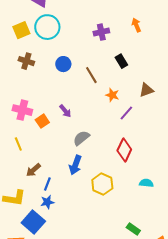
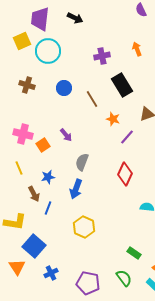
yellow square: (21, 30) -> (22, 41), moved
black rectangle: (121, 61) -> (122, 85), size x1.6
gray semicircle: (81, 138) -> (82, 162), turned -30
brown arrow: (33, 170) -> (34, 194), turned -77
yellow hexagon: (102, 184) -> (84, 227), moved
blue star: (47, 202) -> (48, 177), moved

